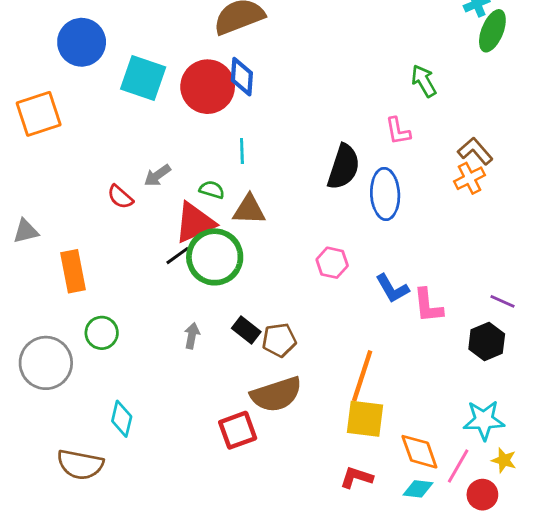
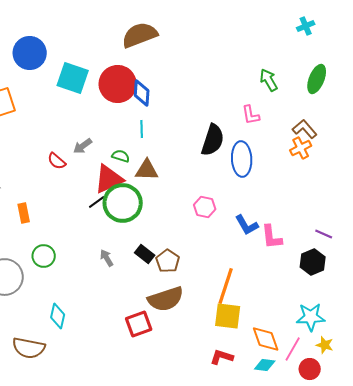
green ellipse: (492, 31) -> (317, 79), moved
blue diamond: (242, 77) -> (142, 93), moved
orange rectangle: (73, 271) -> (24, 213), size x0.7
gray arrow: (192, 336) -> (107, 258), turned -42
brown pentagon: (279, 340) -> (168, 261), turned -30

